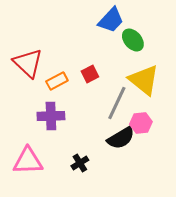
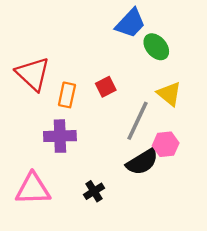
yellow triangle: (144, 80) -> (169, 94), size x0.7
orange rectangle: (57, 81) -> (67, 95), turned -50

